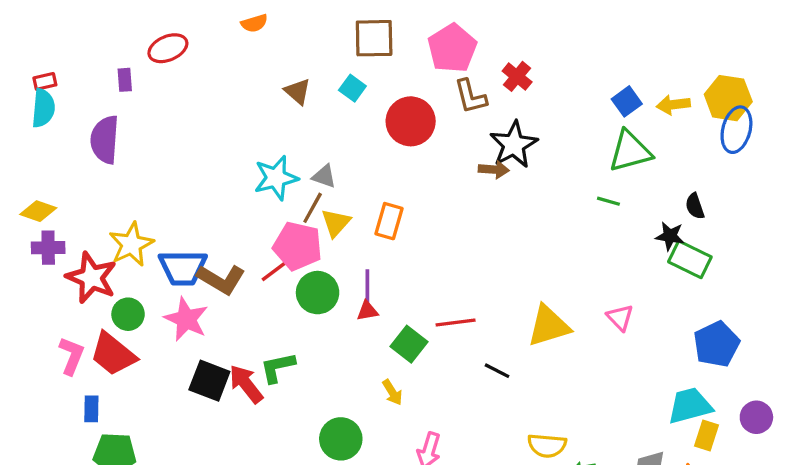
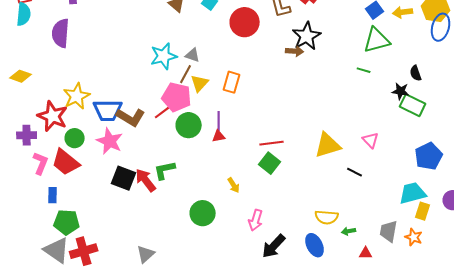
purple cross: (48, 248) -> (27, 135), moved
green square: (409, 344) -> (270, 163), moved
black line: (497, 371) -> (355, 172), moved

